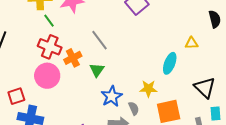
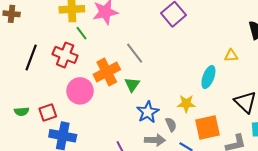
red cross: (50, 47) -> (65, 55), moved
orange cross: (73, 58) -> (107, 72), size x1.4

